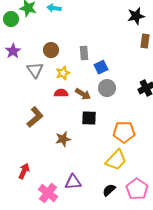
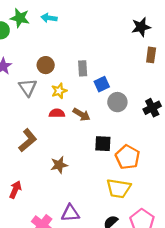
gray circle: (107, 88) -> (117, 102), moved
black square: (89, 118) -> (103, 144), moved
orange pentagon: (124, 132) -> (128, 157), turned 30
yellow trapezoid: (116, 160) -> (119, 188), turned 55
red arrow: (24, 171) -> (15, 190), moved

